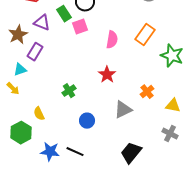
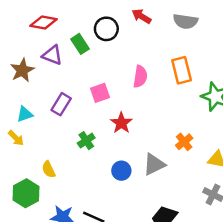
pink square: (80, 27) -> (100, 93), moved
orange rectangle: (145, 35) -> (182, 70), turned -50
purple rectangle: (35, 52) -> (61, 104), moved
red star: (107, 75) -> (121, 123), moved
blue circle: (87, 121) -> (121, 171), moved

